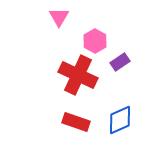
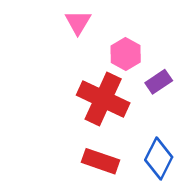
blue diamond: (120, 120) -> (159, 159), turned -40

